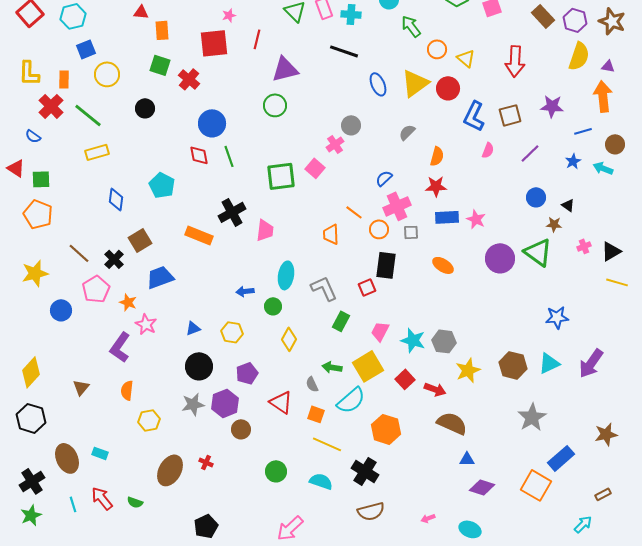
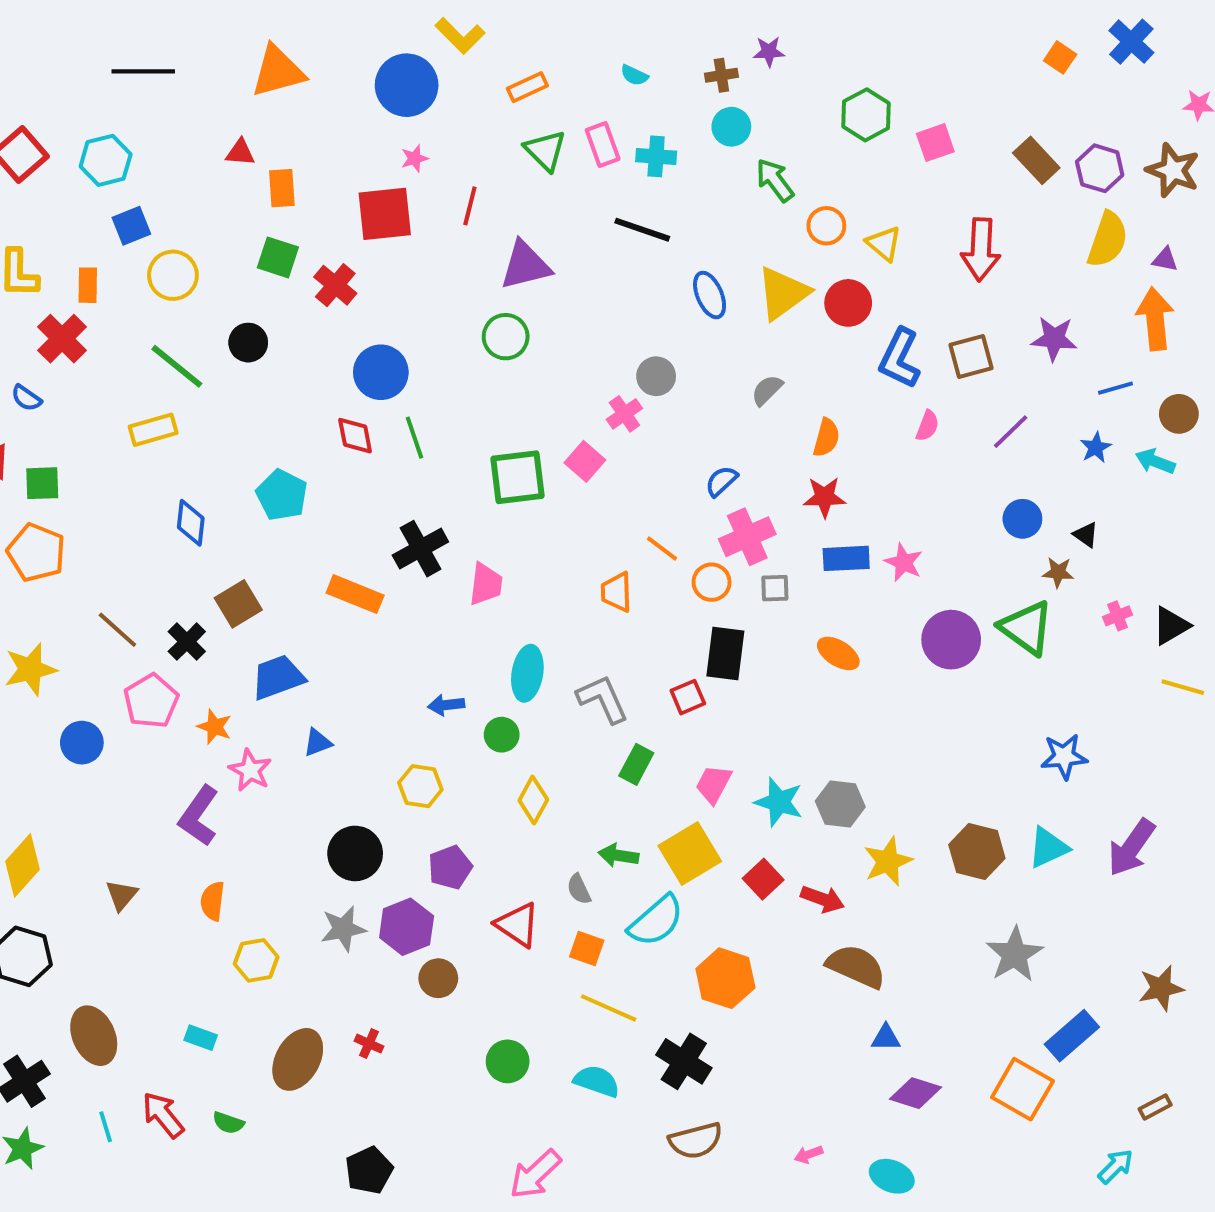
green line: (88, 115) -> (177, 366), moved
blue triangle: (193, 328) -> (317, 743), moved
cyan rectangle: (100, 453) -> (201, 1038), moved

